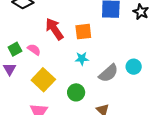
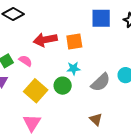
red arrow: (54, 29) -> (45, 40), turned -65
green circle: (76, 92) -> (63, 86), moved

